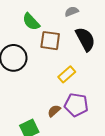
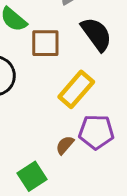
yellow rectangle: (67, 74) -> (76, 89), size x1.4

